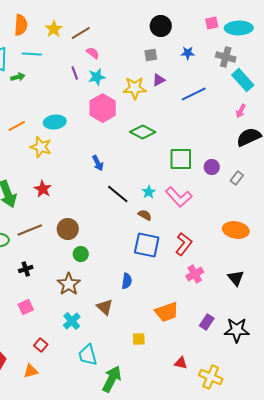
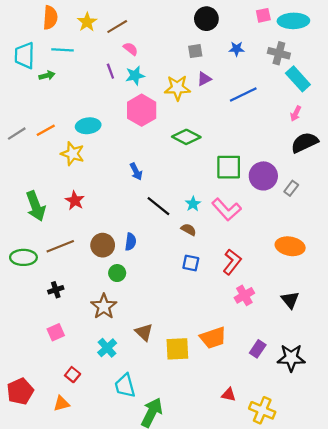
purple circle: (212, 167) -> (263, 176), size x1.6
blue square: (147, 245) -> (191, 263), size x0.6
blue semicircle: (127, 281) -> (131, 242), moved
yellow square: (139, 339) -> (177, 349), moved, size x1.6

